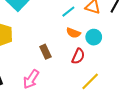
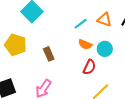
brown rectangle: (45, 52) -> (49, 54), moved

